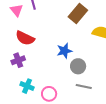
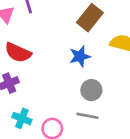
blue star: (64, 51) -> (80, 56), moved
gray line: (84, 87) -> (87, 116), moved

